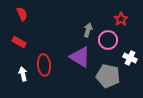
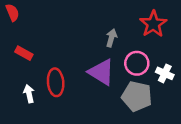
red semicircle: (22, 14) -> (12, 13), moved
red star: (121, 19) -> (153, 24), size x1.5
pink circle: (108, 40) -> (137, 63), moved

